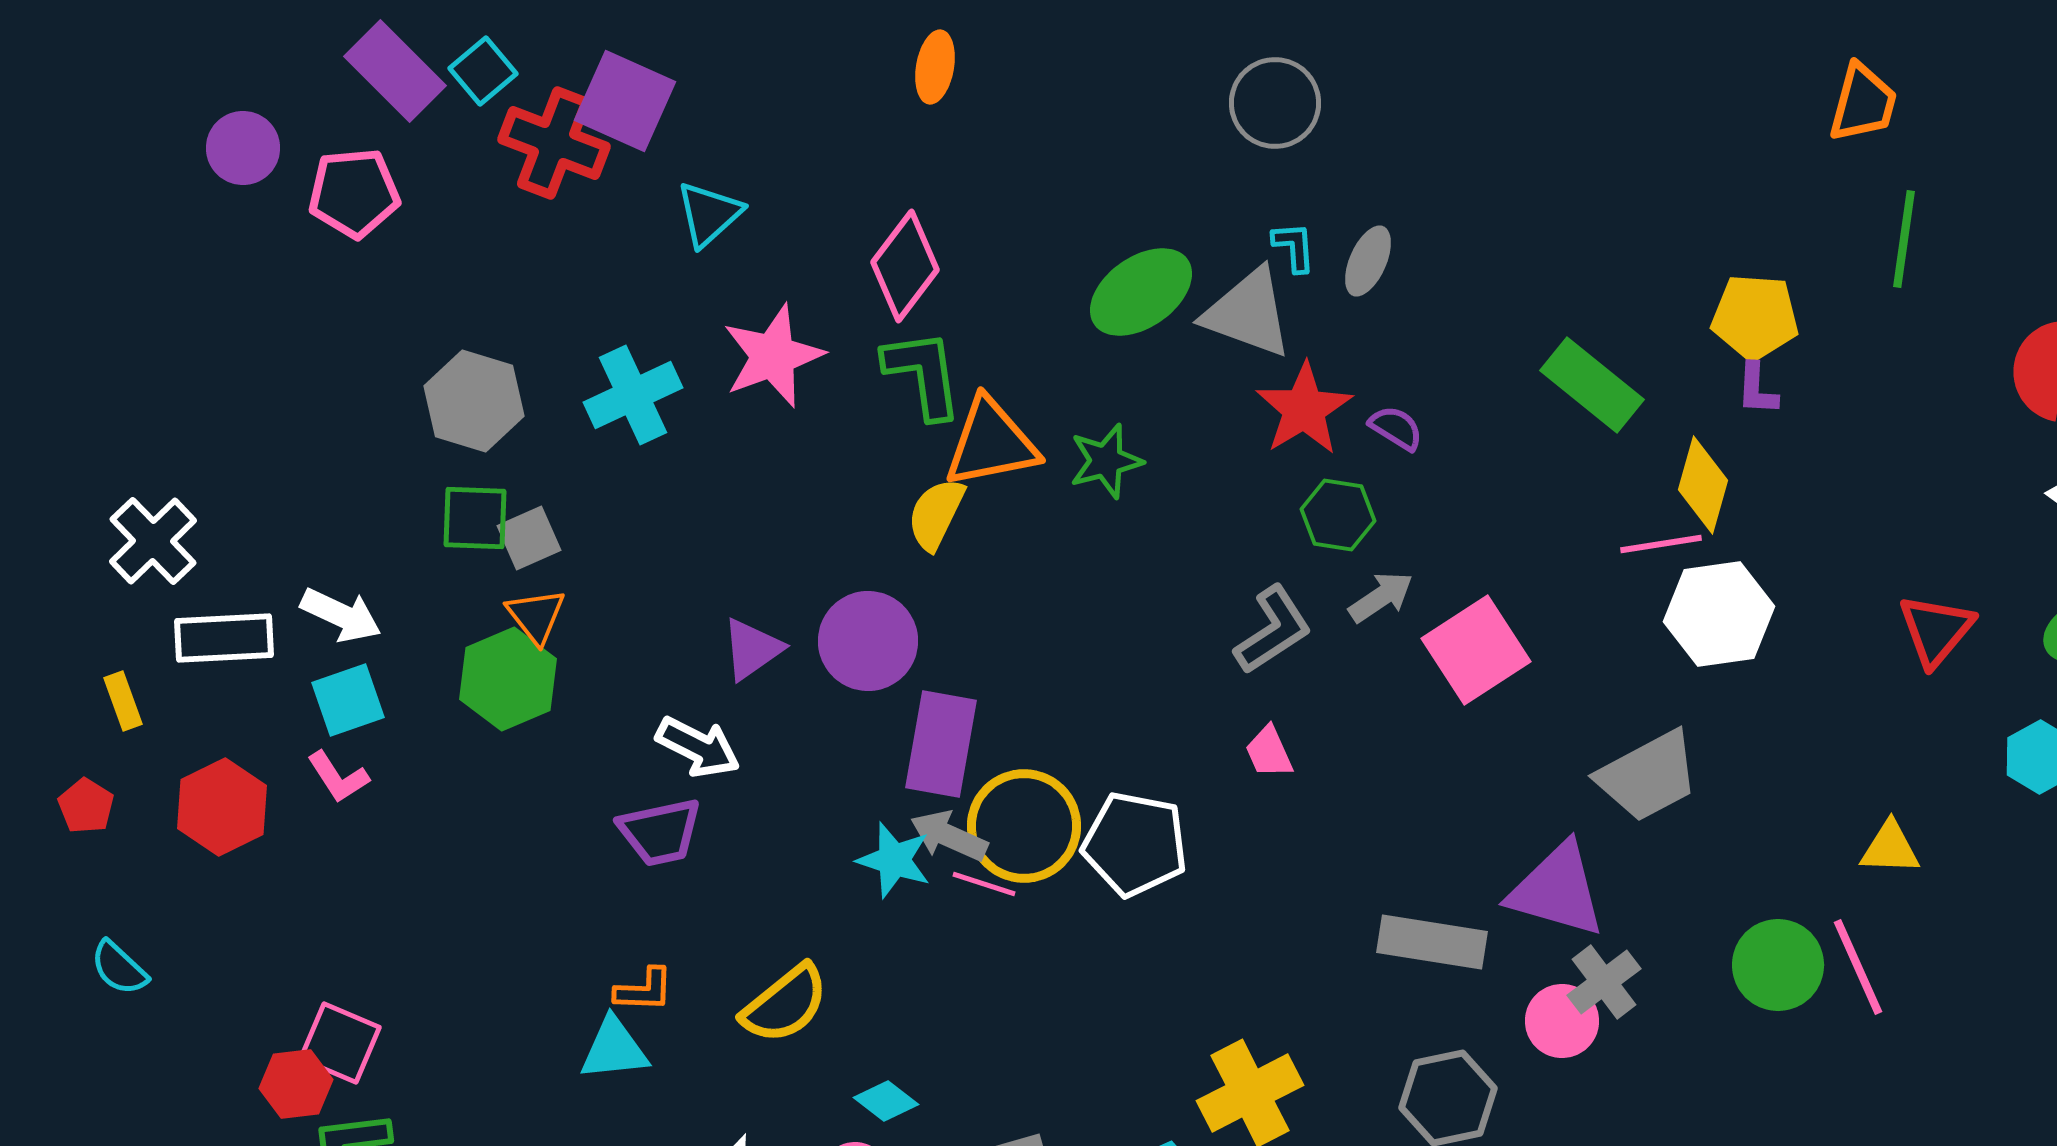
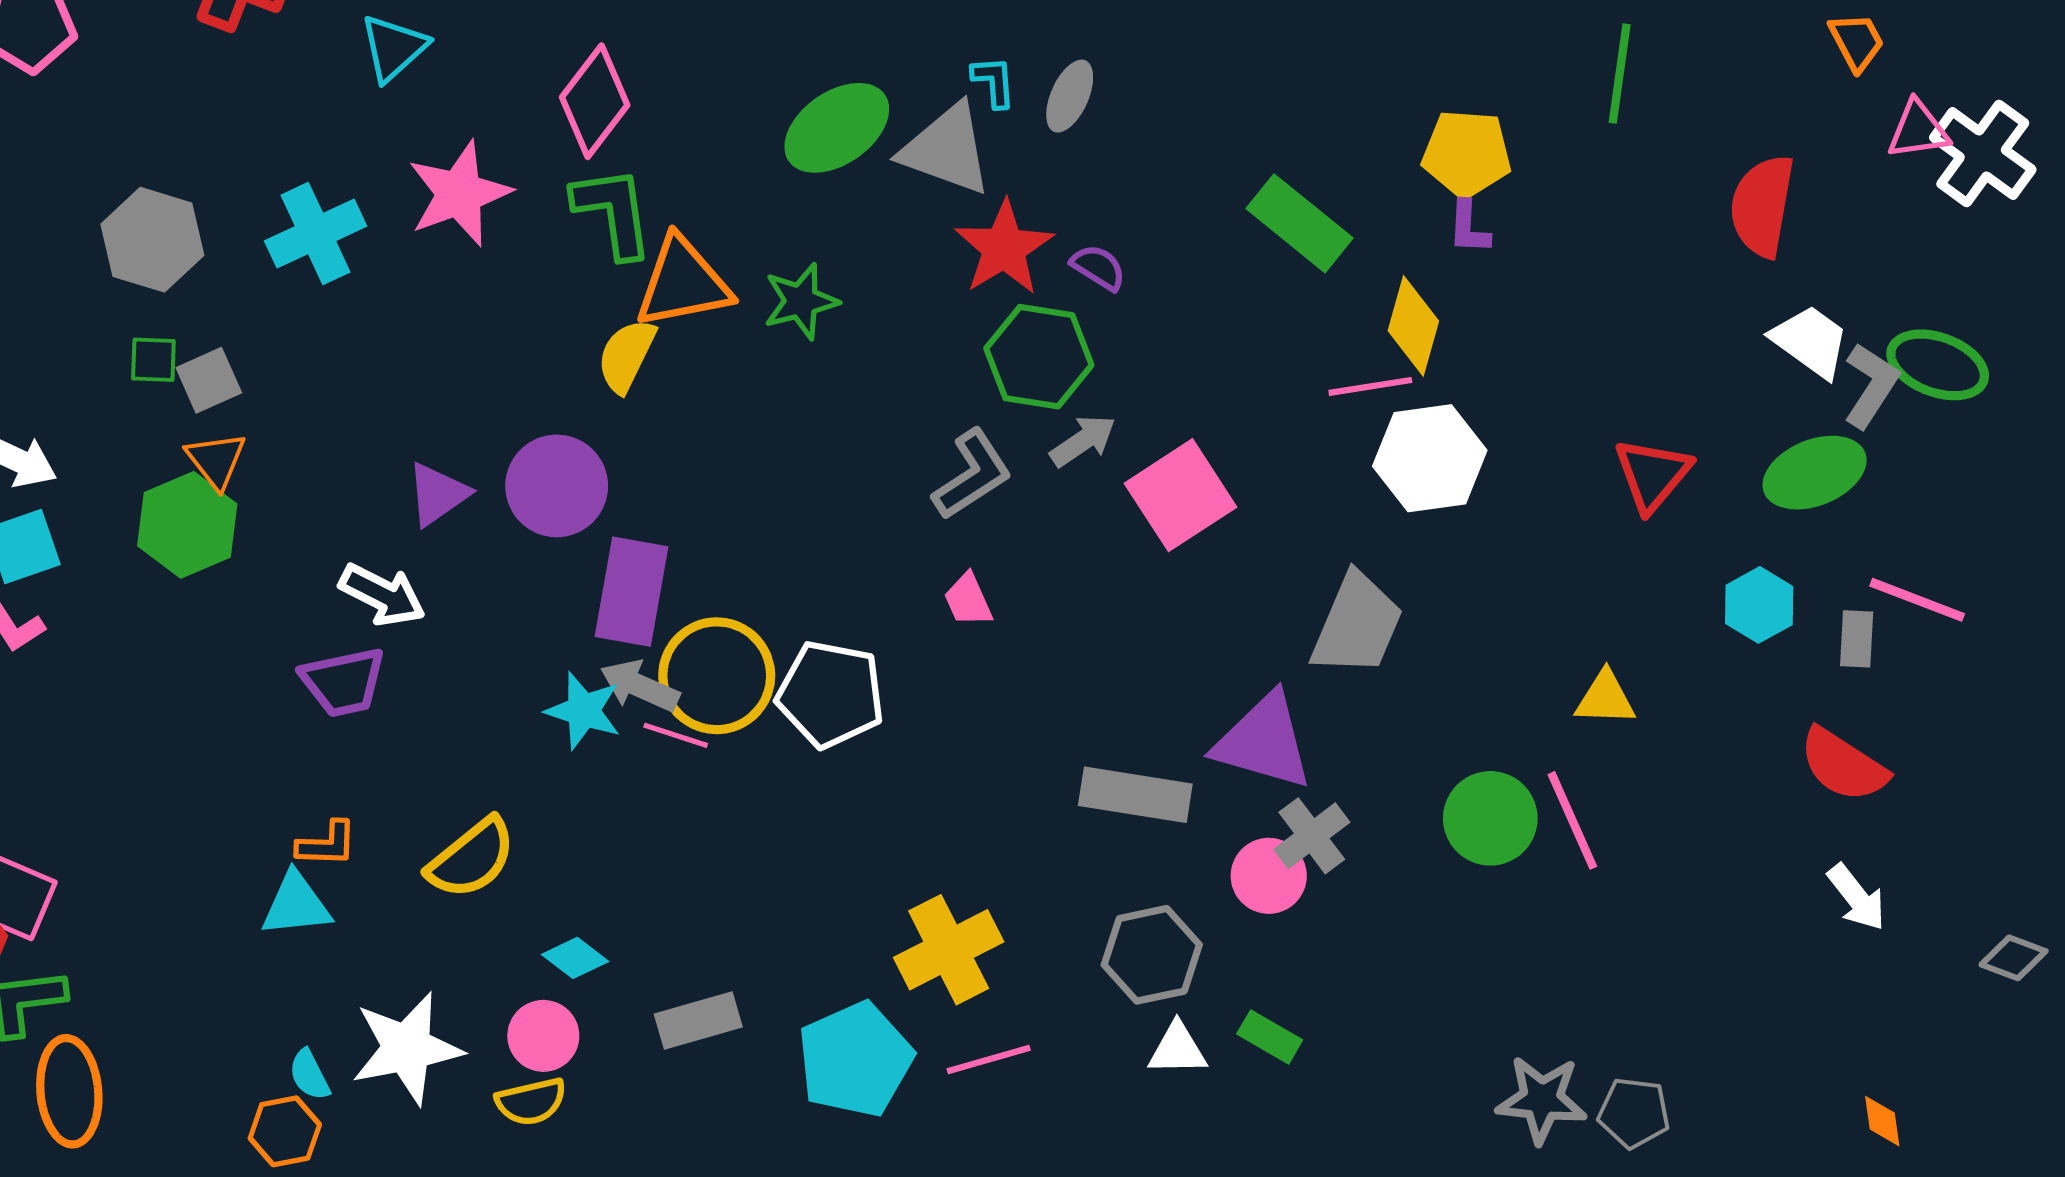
green hexagon: (1338, 515) -> (1039, 357), size x1.4
green square: (475, 518) -> (153, 360), size x0.7
gray trapezoid: (1648, 776) -> (1357, 624), turned -39

